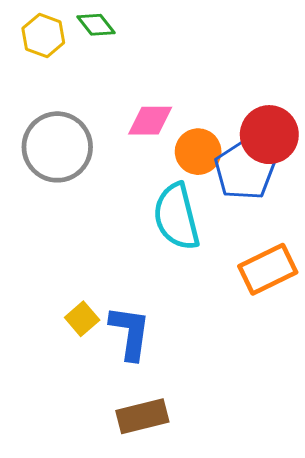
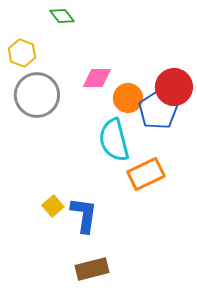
yellow hexagon: (43, 36) -> (22, 53), moved
orange rectangle: (268, 269) -> (146, 174), moved

